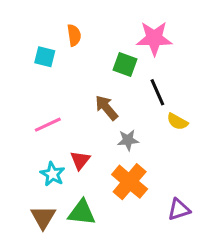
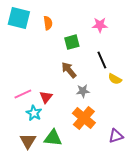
pink star: (154, 38) -> (100, 25), size x0.7
cyan square: (45, 57) -> (19, 18), moved, size x1.6
green square: (125, 65) -> (72, 42), moved, turned -35
pink line: (48, 125) -> (23, 94), moved
red triangle: (80, 160) -> (46, 97), moved

